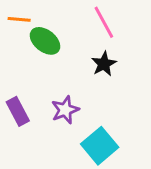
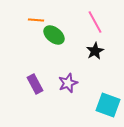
cyan square: (100, 146) -> (108, 105), moved, turned -30

